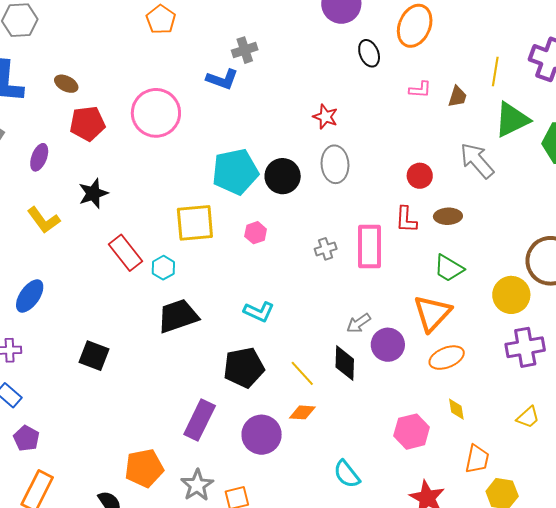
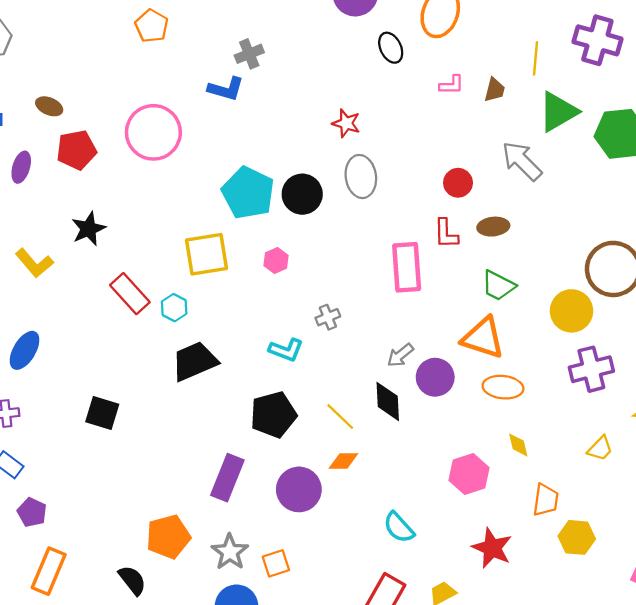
purple ellipse: (39, 157) -> (21, 167), moved
cyan pentagon: (235, 172) -> (248, 193), turned -30
gray cross: (326, 249) -> (328, 317), moved
orange triangle: (432, 313) -> (483, 338), turned -51
orange ellipse: (447, 358) -> (503, 387), turned 32

